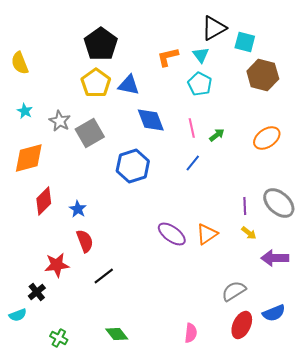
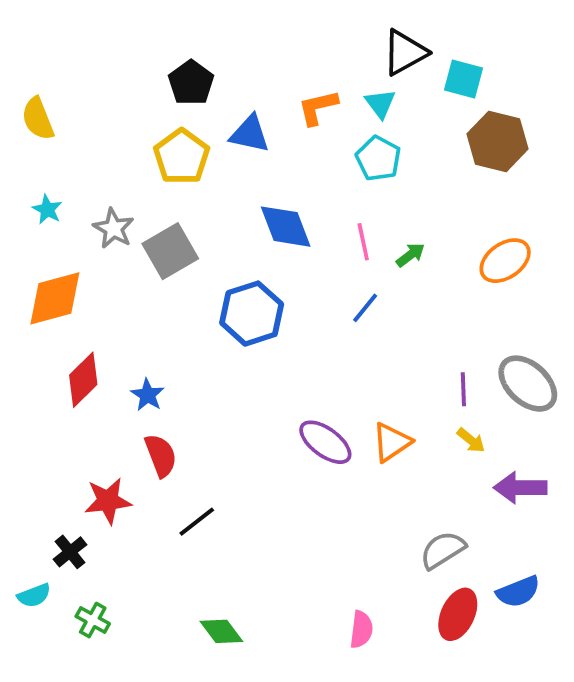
black pentagon: (101, 44) -> (191, 83), size x0.7
blue triangle: (129, 85) -> (250, 134), moved
green cross: (59, 338) -> (93, 620), moved

